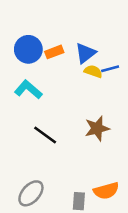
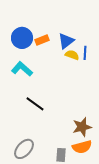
blue line: (110, 69) -> (85, 53), turned -72
brown star: (97, 128) -> (82, 127), moved

